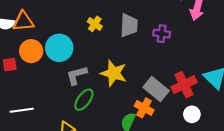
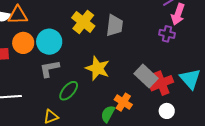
yellow cross: (95, 24) -> (83, 22), size x1.6
purple cross: (162, 34) -> (167, 34), moved
gray L-shape: (77, 75) -> (50, 69), moved
gray rectangle: (156, 89) -> (146, 76), moved

